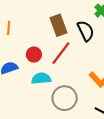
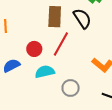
brown rectangle: (59, 25) -> (55, 17), turned 30
gray circle: (65, 98) -> (71, 88), size x0.7

